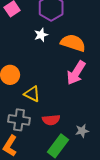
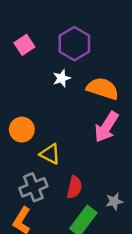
gray cross: (19, 120) -> (33, 187), turned -30
red semicircle: (51, 120) -> (74, 187), turned -72

